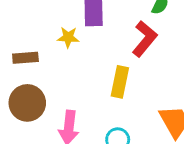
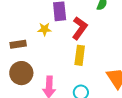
red L-shape: (145, 39) -> (80, 28), moved

